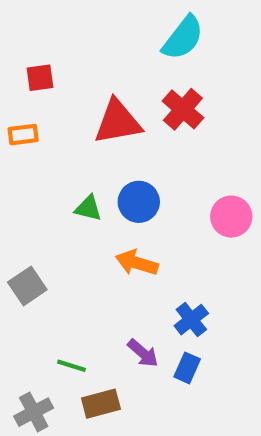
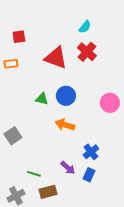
cyan semicircle: (183, 38) -> (85, 27), moved, size x0.6
red triangle: (118, 122) -> (56, 58), turned 30

